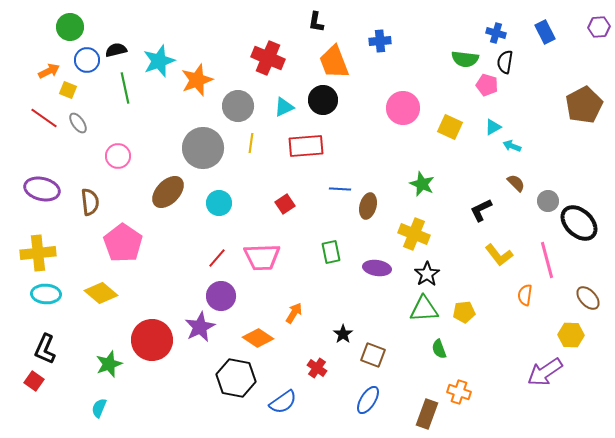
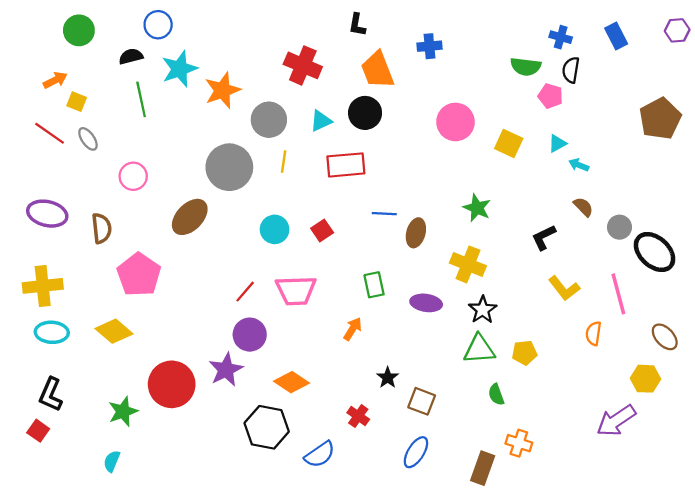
blue circle: (87, 60) -> (158, 25), moved
cyan circle: (219, 203) -> (275, 229), moved
orange arrow: (294, 313) -> (353, 329), moved

